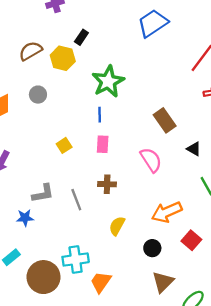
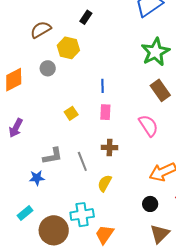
yellow hexagon: (63, 58) -> (68, 48), moved
green star: (108, 81) -> (155, 52), moved
yellow semicircle: (117, 226) -> (105, 183), moved

